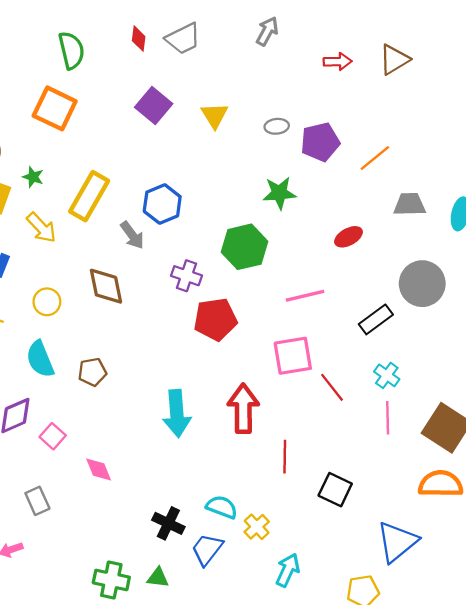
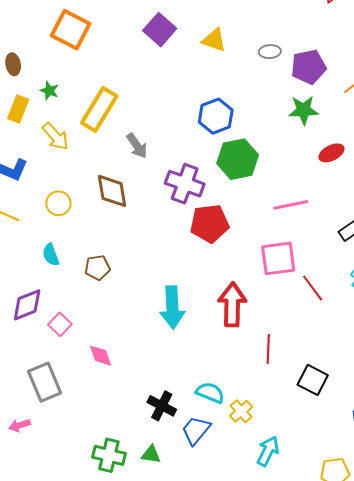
yellow triangle: (215, 115) -> (214, 40), turned -40
green star: (279, 193) -> (303, 110), moved
blue hexagon: (162, 204) -> (216, 116), moved
purple cross: (187, 276) -> (185, 184), size x1.4
cyan semicircle: (40, 359) -> (51, 255), size x0.7
gray rectangle: (37, 501) -> (45, 382), size x1.5

